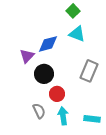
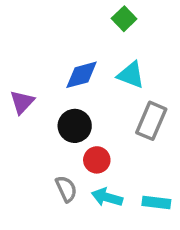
cyan triangle: (77, 34) -> (131, 75), moved
purple triangle: (27, 56) -> (22, 102), moved
cyan arrow: (63, 116) -> (107, 197), turned -66

